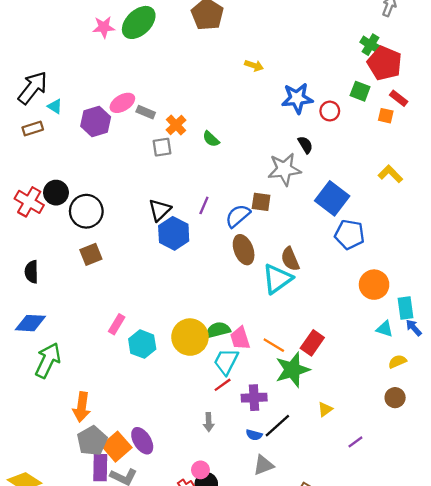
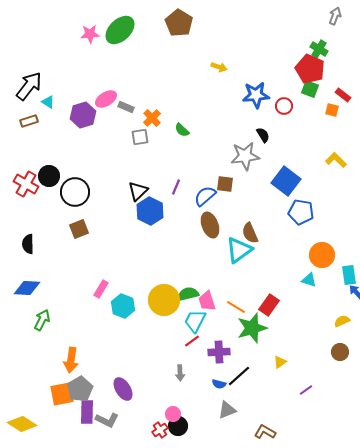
red pentagon: (385, 63) -> (310, 69), moved
cyan triangle: (385, 329) -> (309, 280), moved
green arrow: (48, 360) -> (42, 320), size x0.7
orange square: (117, 447) -> (62, 394), moved, turned 30

